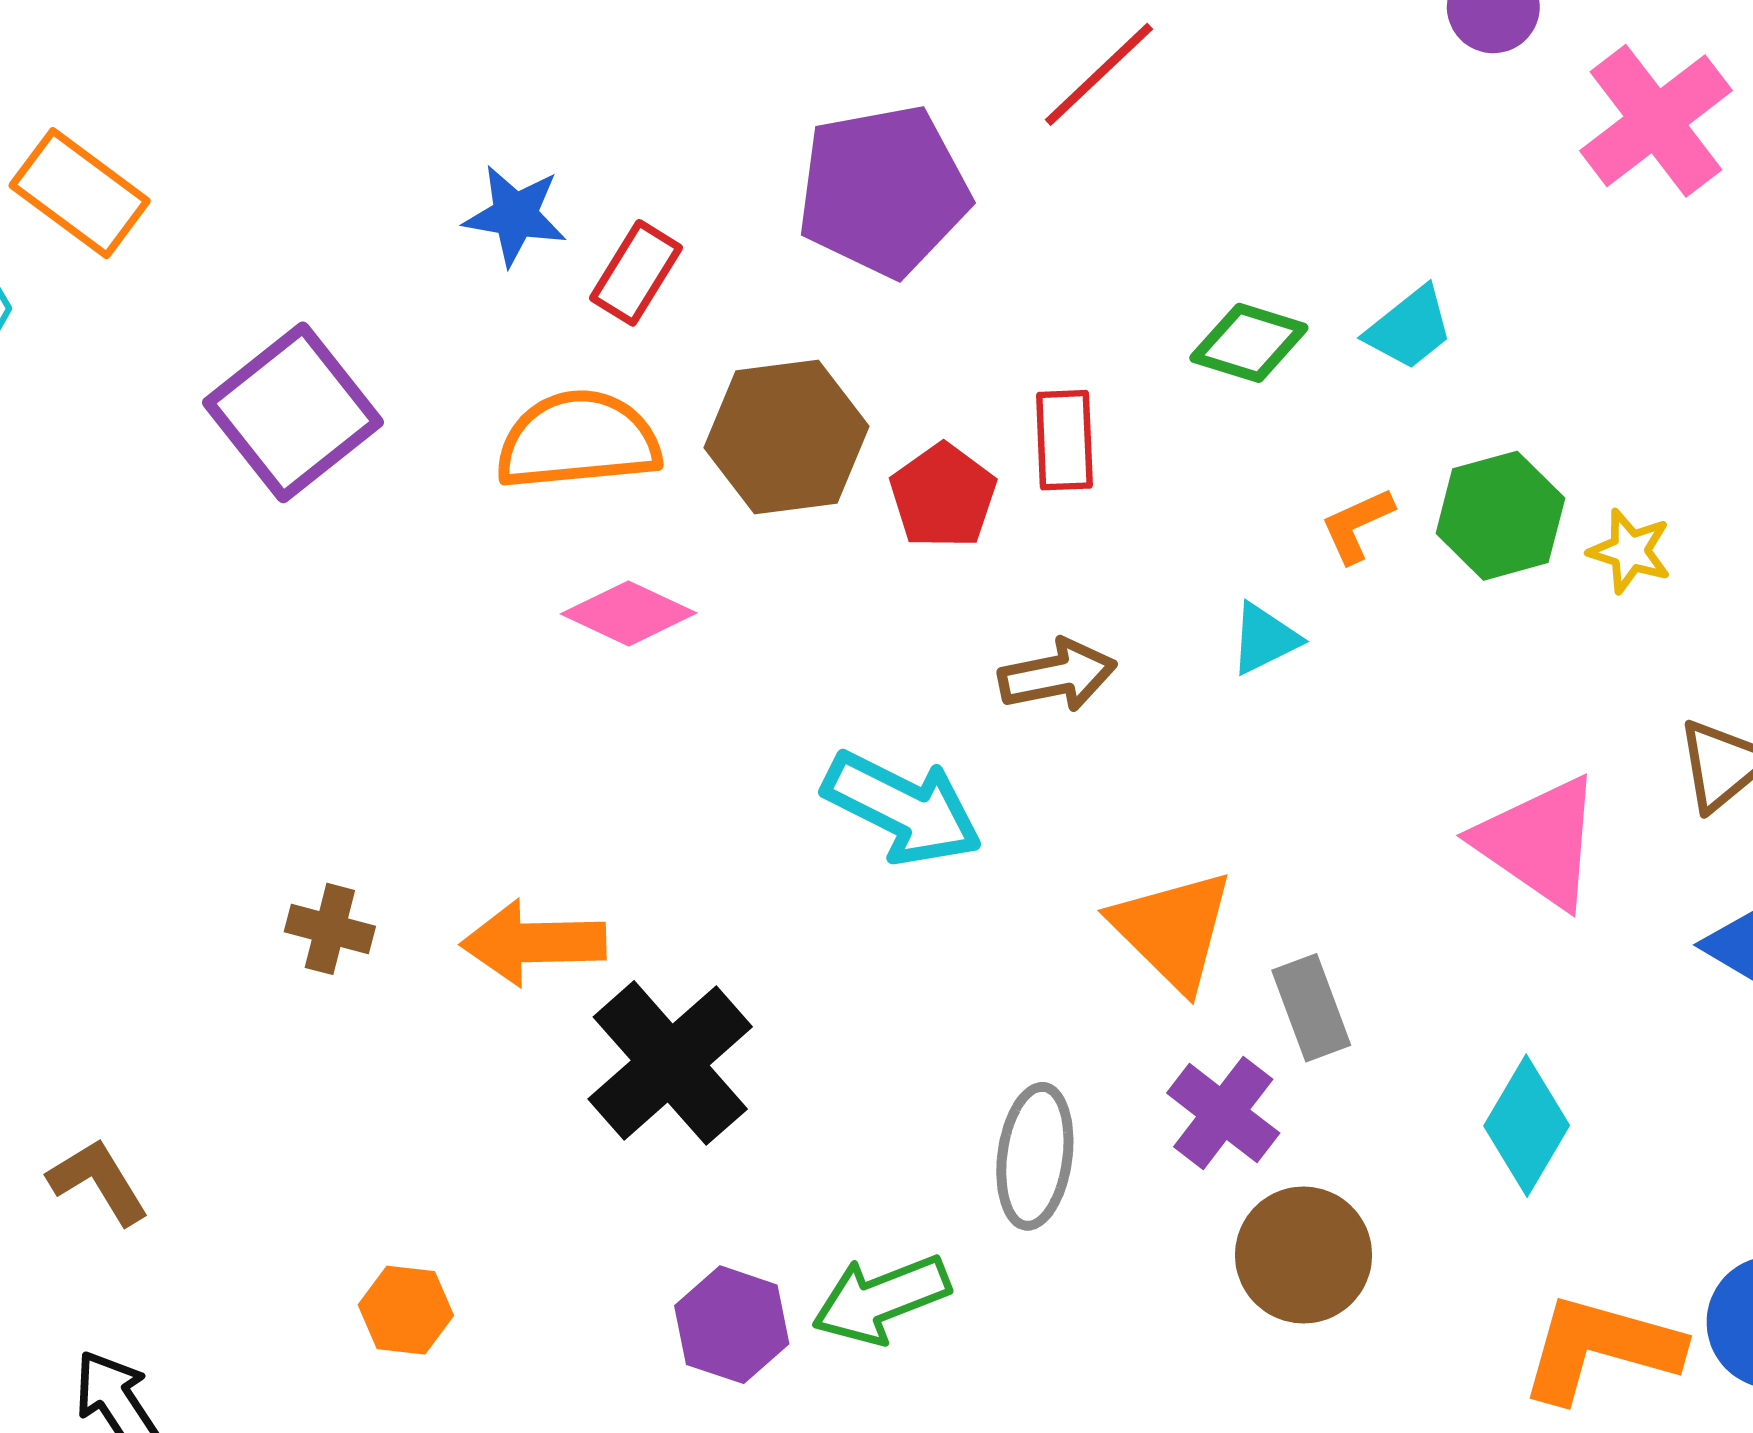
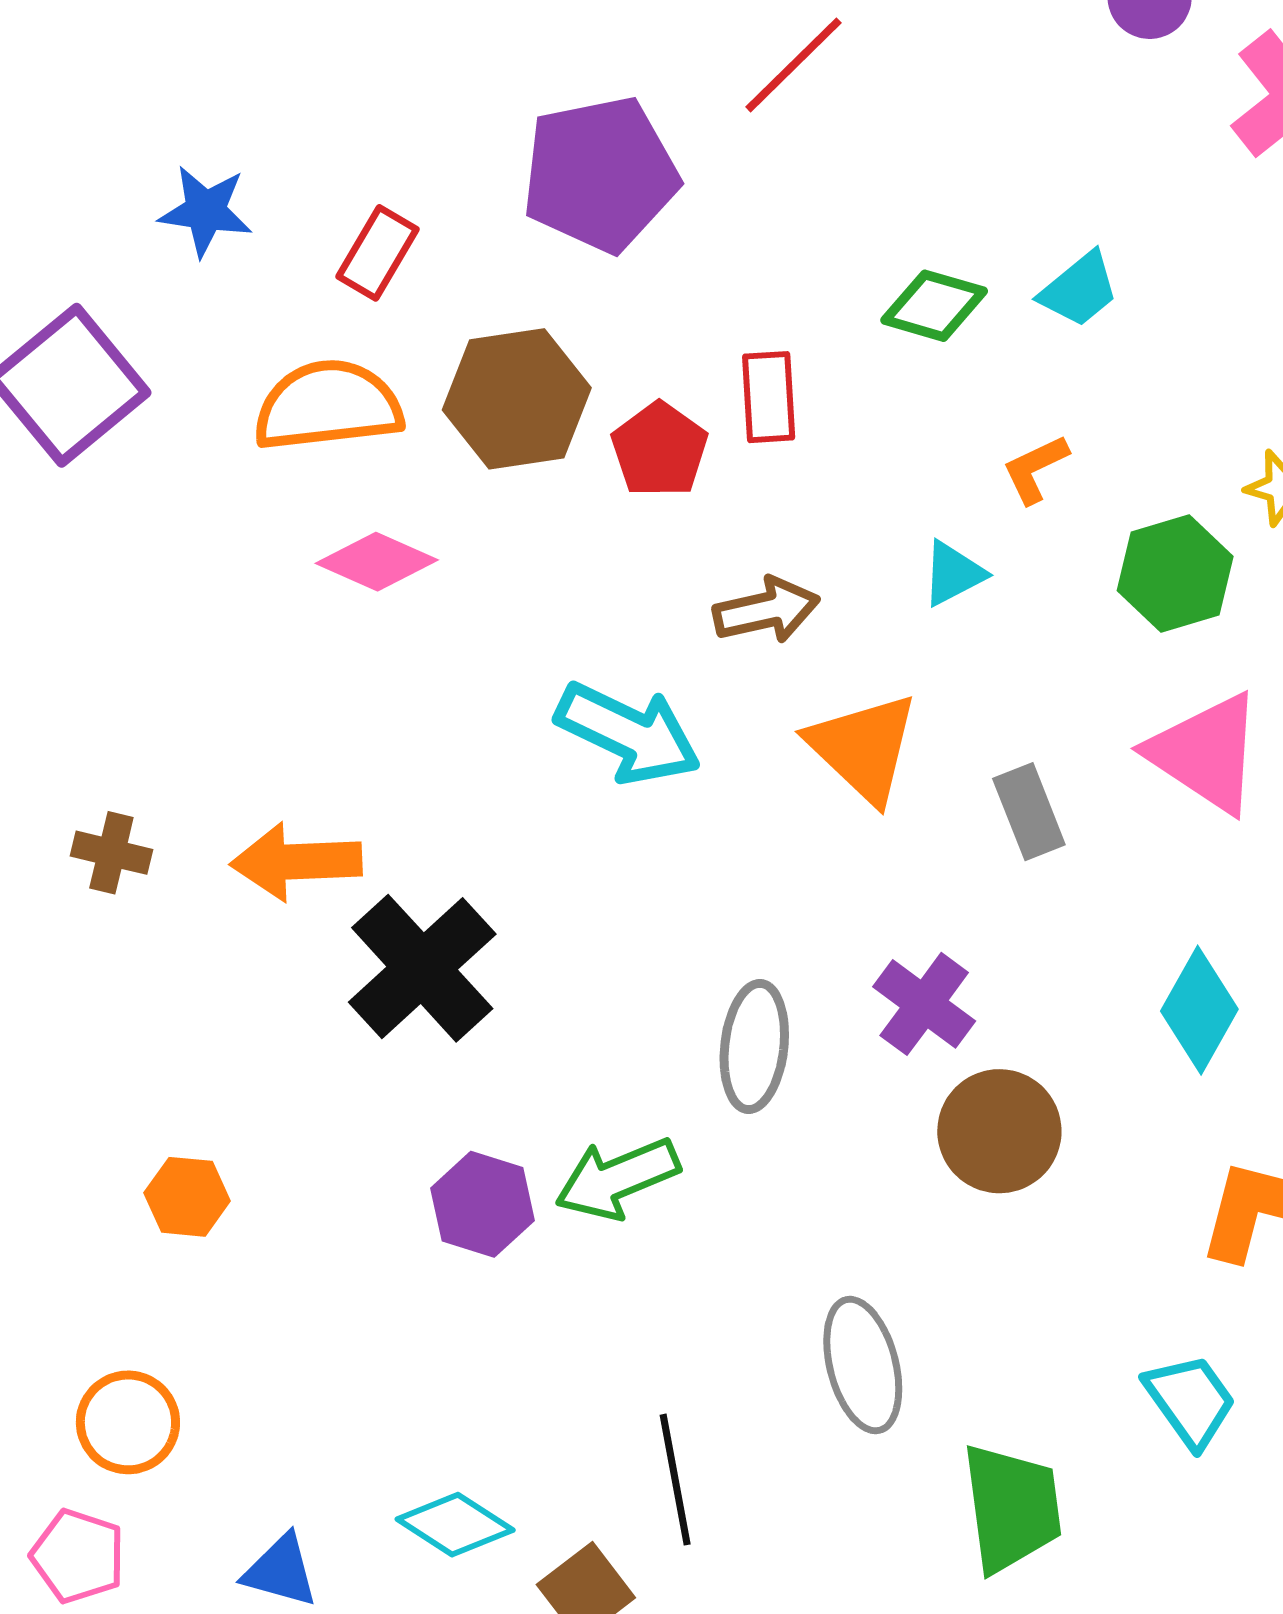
blue star: (515, 215) -> (206, 211), moved
green hexagon: (1500, 516) -> (1175, 574), moved
orange triangle: (1173, 930) -> (863, 748), moved
gray rectangle: (1311, 1008) -> (1029, 812), moved

